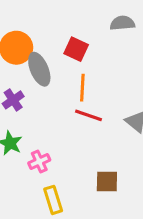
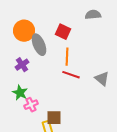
pink cross: (39, 162) -> (31, 105), moved
brown square: (107, 182) -> (54, 118), moved

